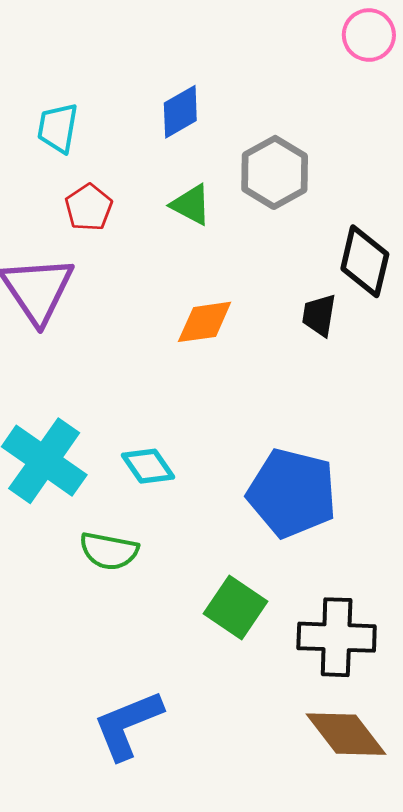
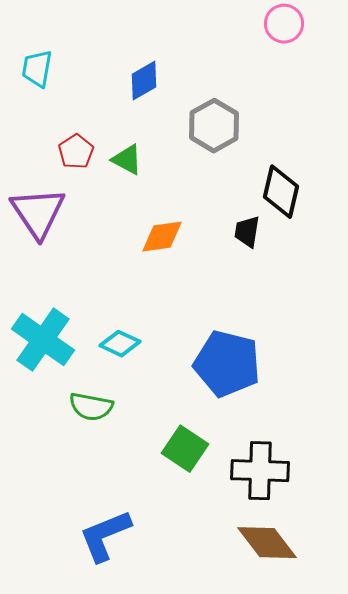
cyan trapezoid: (58, 128) -> (37, 69), moved
green triangle: (191, 205) -> (127, 160), moved
cyan diamond: (148, 466) -> (120, 344), turned -30

